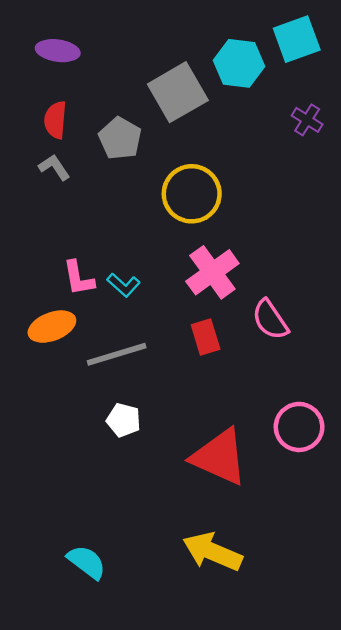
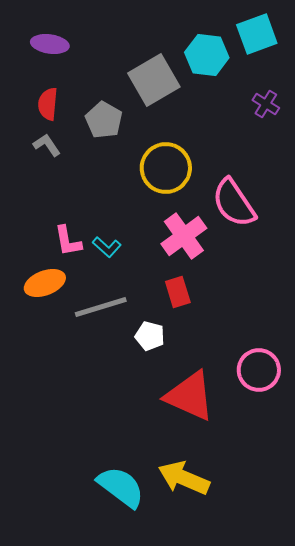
pink semicircle: (270, 320) -> (234, 203), moved, size x1.4
white pentagon: (124, 420) -> (150, 336), moved
cyan semicircle: (87, 562) -> (121, 487), moved, size x1.4

